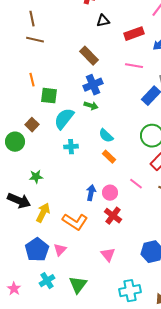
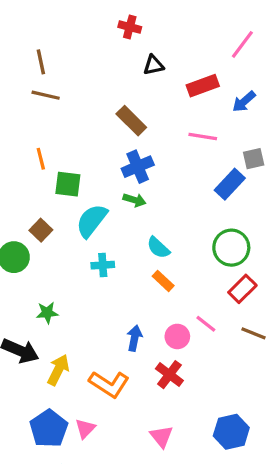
pink circle: (110, 193) -> (177, 336), moved

